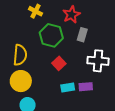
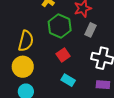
purple rectangle: (86, 87) -> (103, 85), moved
cyan rectangle: (68, 88) -> (68, 80), turned 32

